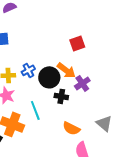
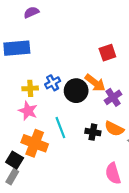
black cross: (61, 96) -> (93, 132), moved
orange semicircle: (71, 128) -> (114, 129), moved

